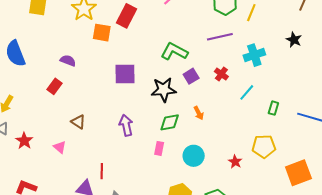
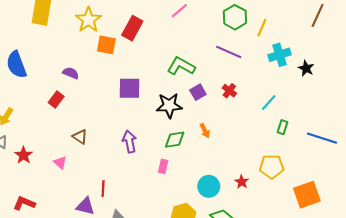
purple line: (220, 37) -> (229, 52), turned 35
black star: (294, 40) -> (306, 68), moved
cyan cross: (254, 55) -> (280, 55), moved
cyan line: (247, 92) -> (269, 103), moved
cyan circle: (194, 156) -> (209, 186), moved

